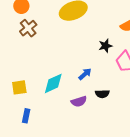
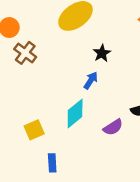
black star: (105, 46) -> (102, 53), moved
blue arrow: (85, 74) -> (91, 80), moved

